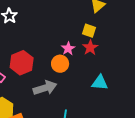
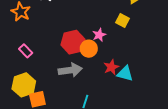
red star: (90, 48) -> (111, 67), moved
red hexagon: (22, 63) -> (73, 42), moved

